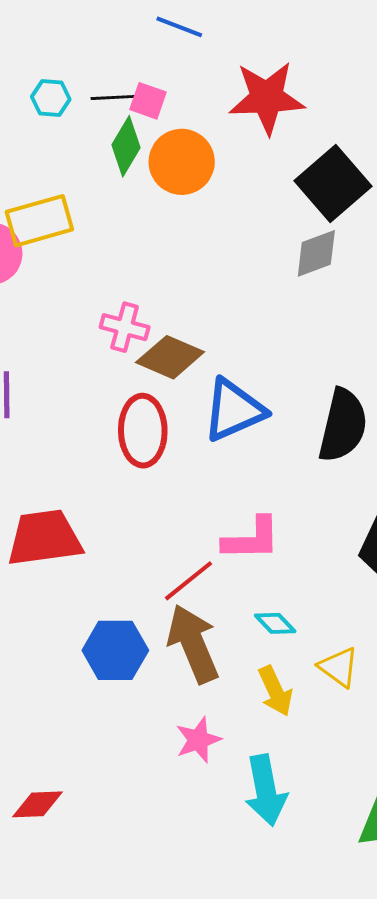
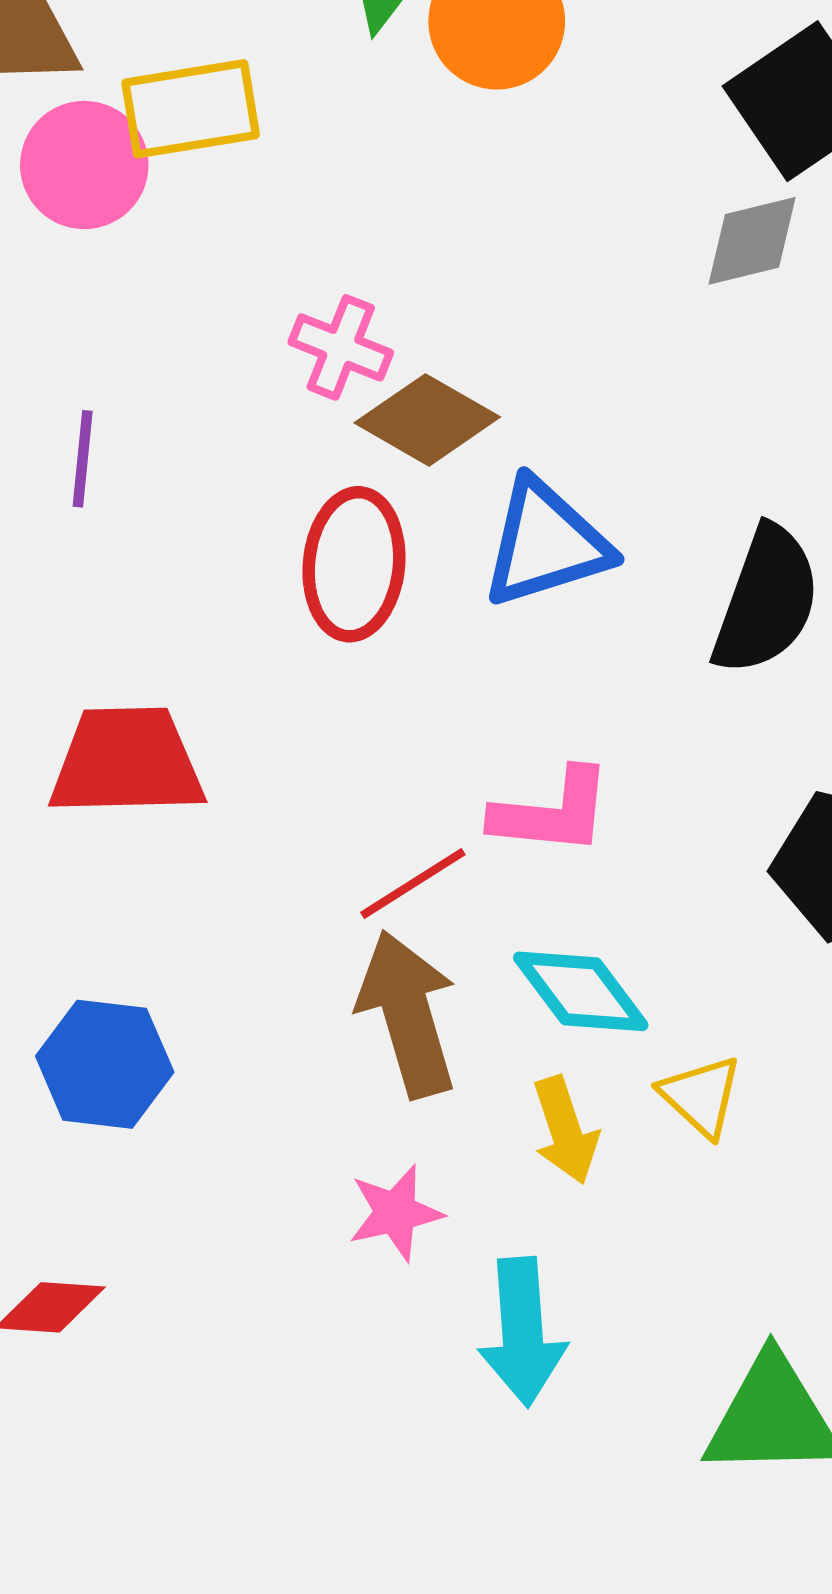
cyan diamond: (275, 623) -> (581, 991), size x1.6
blue hexagon: (115, 650) -> (105, 1064), moved

